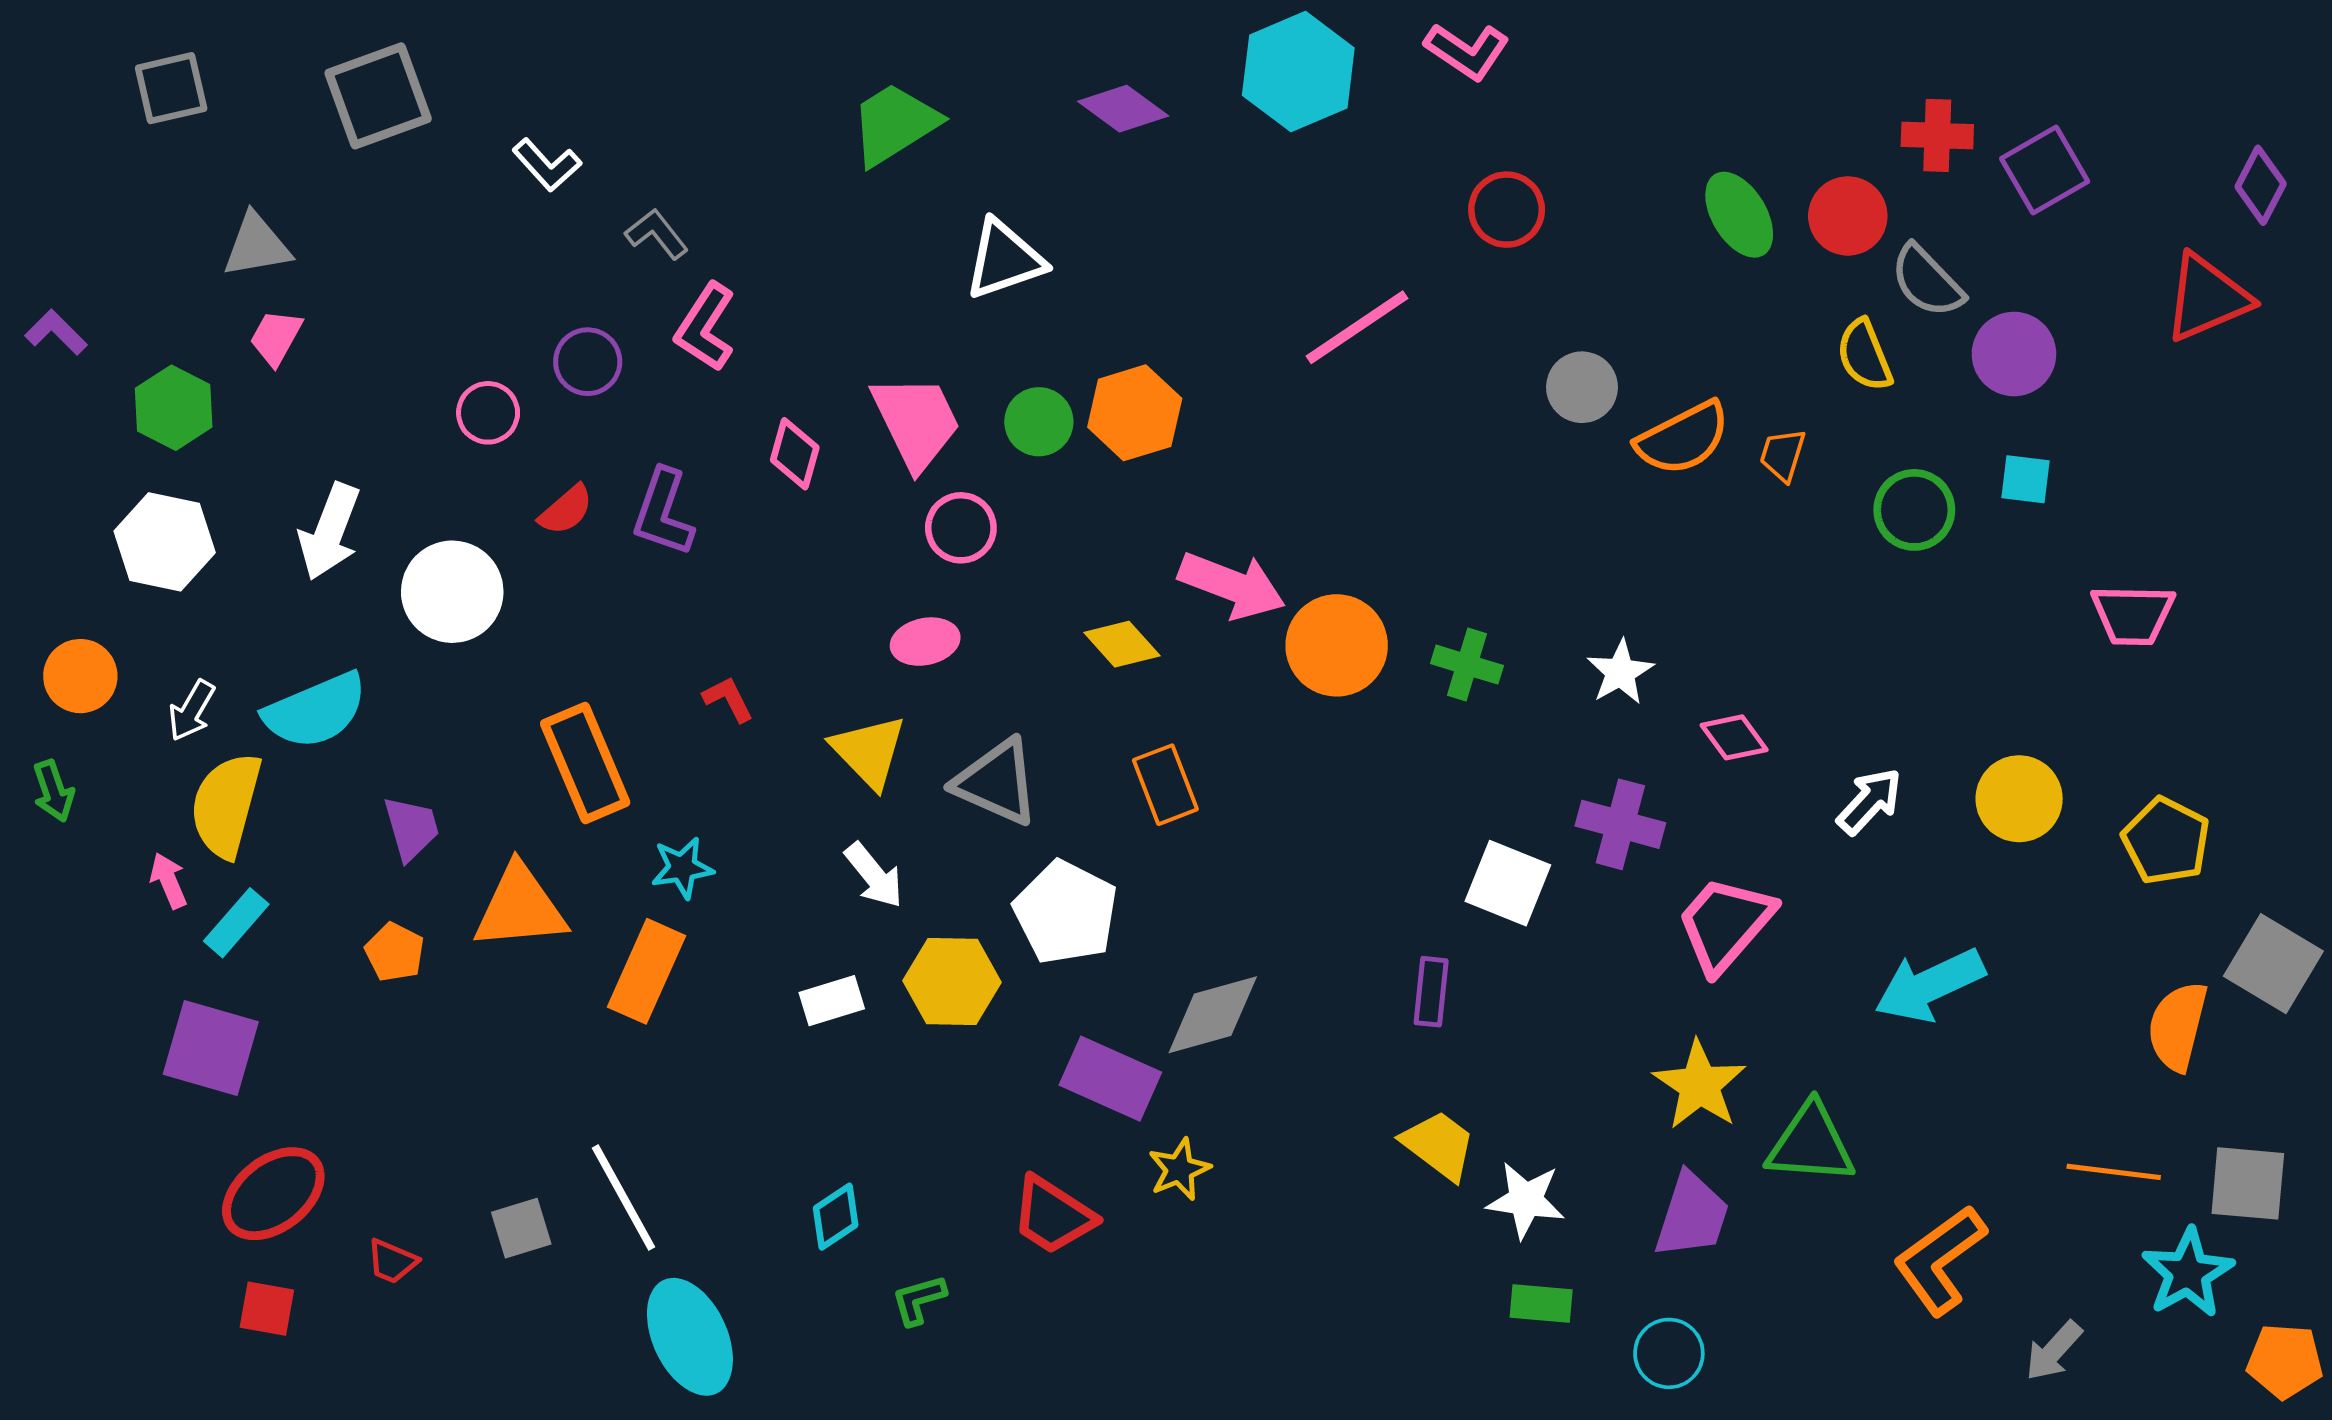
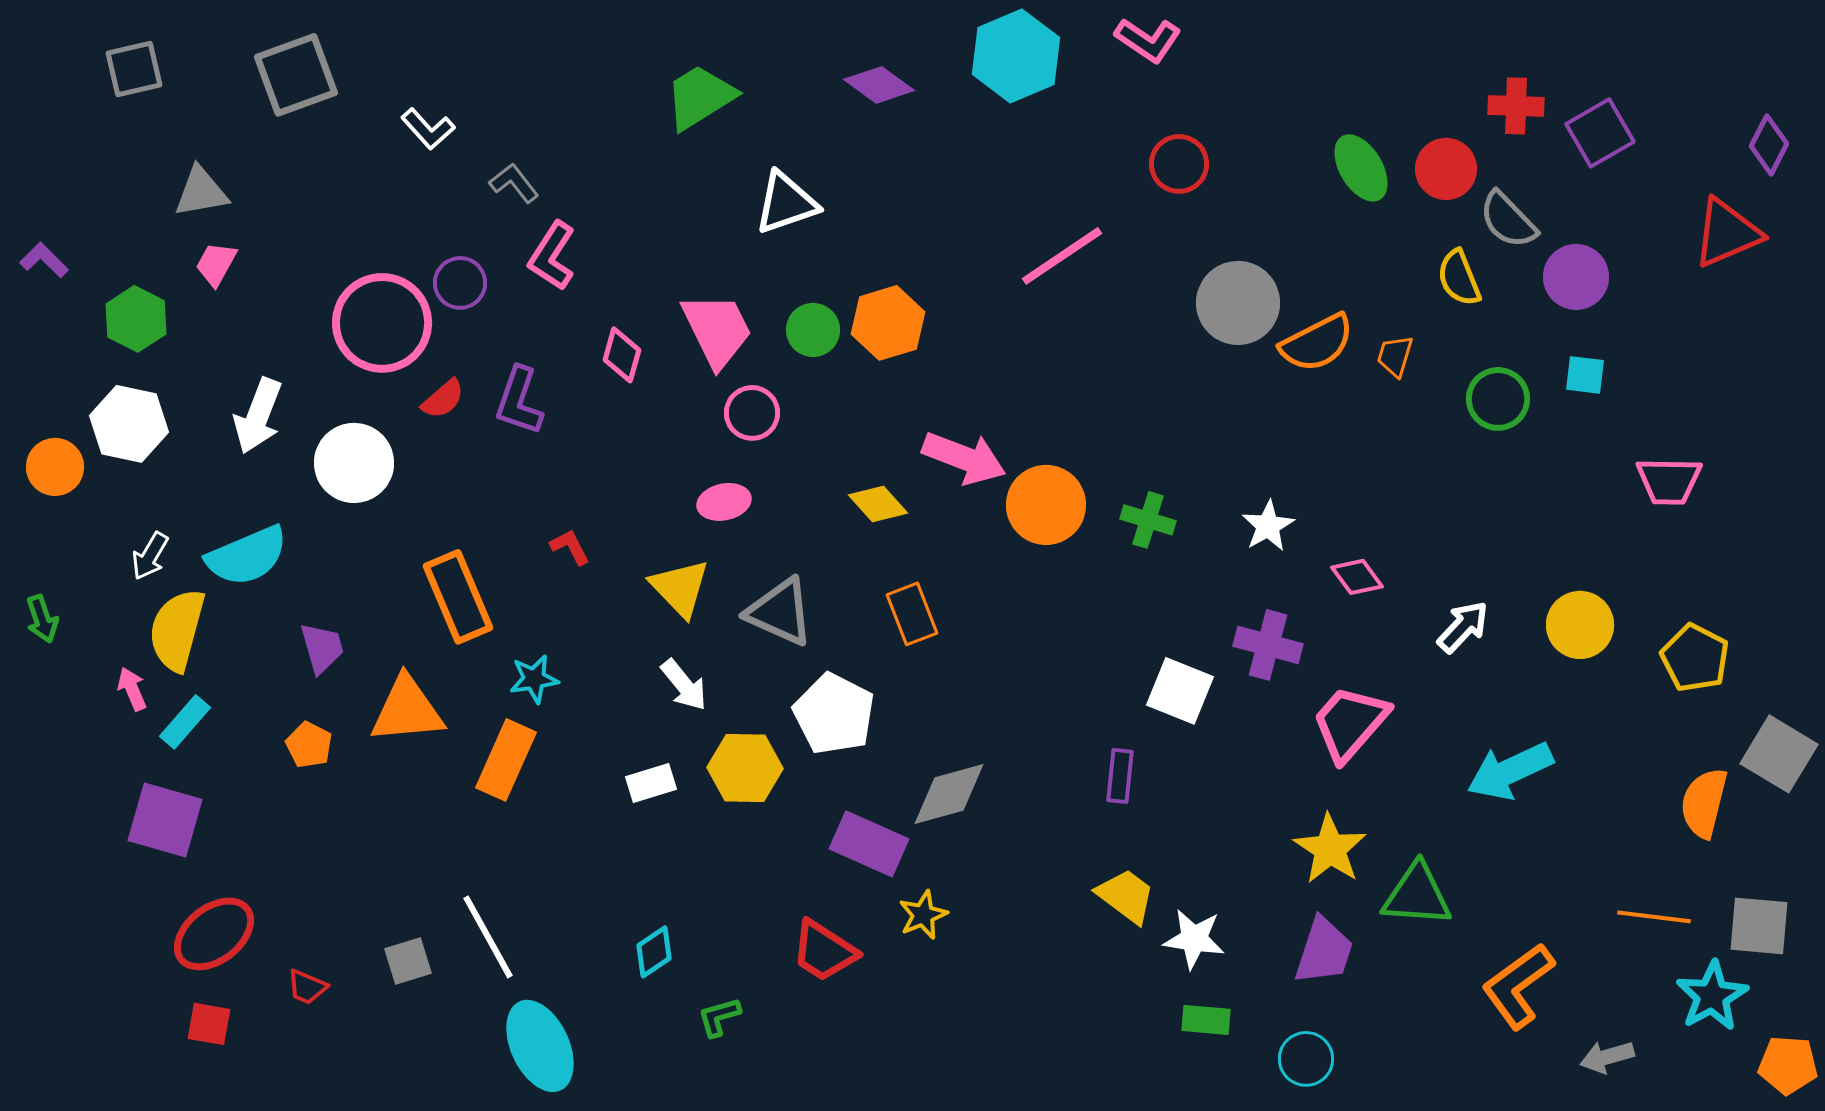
gray circle: (1582, 387) -> (1238, 303), size x1.5
pink circle: (488, 413) -> (382, 323), size x2.0
orange circle: (80, 676) -> (55, 467), moved
gray arrow: (2054, 1351) -> (1607, 1057), turned 32

